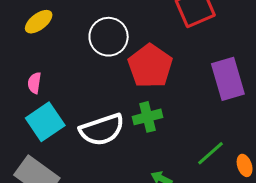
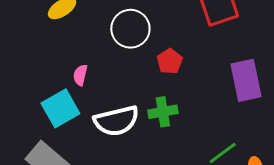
red pentagon: (150, 66) -> (170, 61), size x0.6
pink semicircle: (34, 83) -> (80, 75), moved

